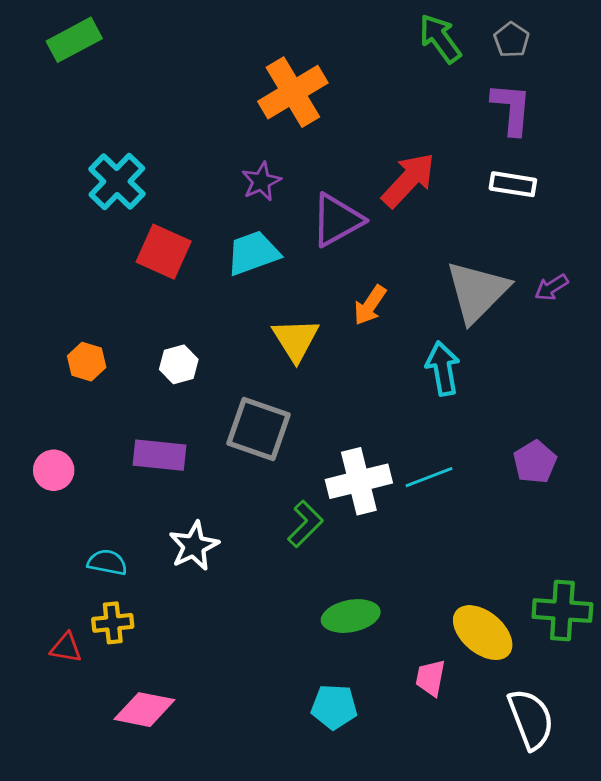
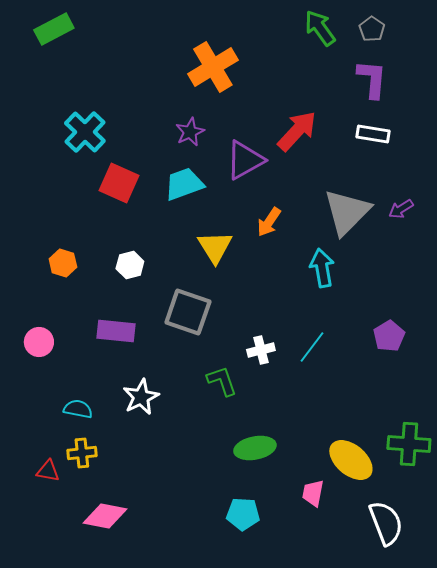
cyan line: (429, 477) -> (312, 347), turned -32
white cross: (359, 481) -> (261, 350), size x0.6
green L-shape: (305, 524) -> (222, 381), turned -64

